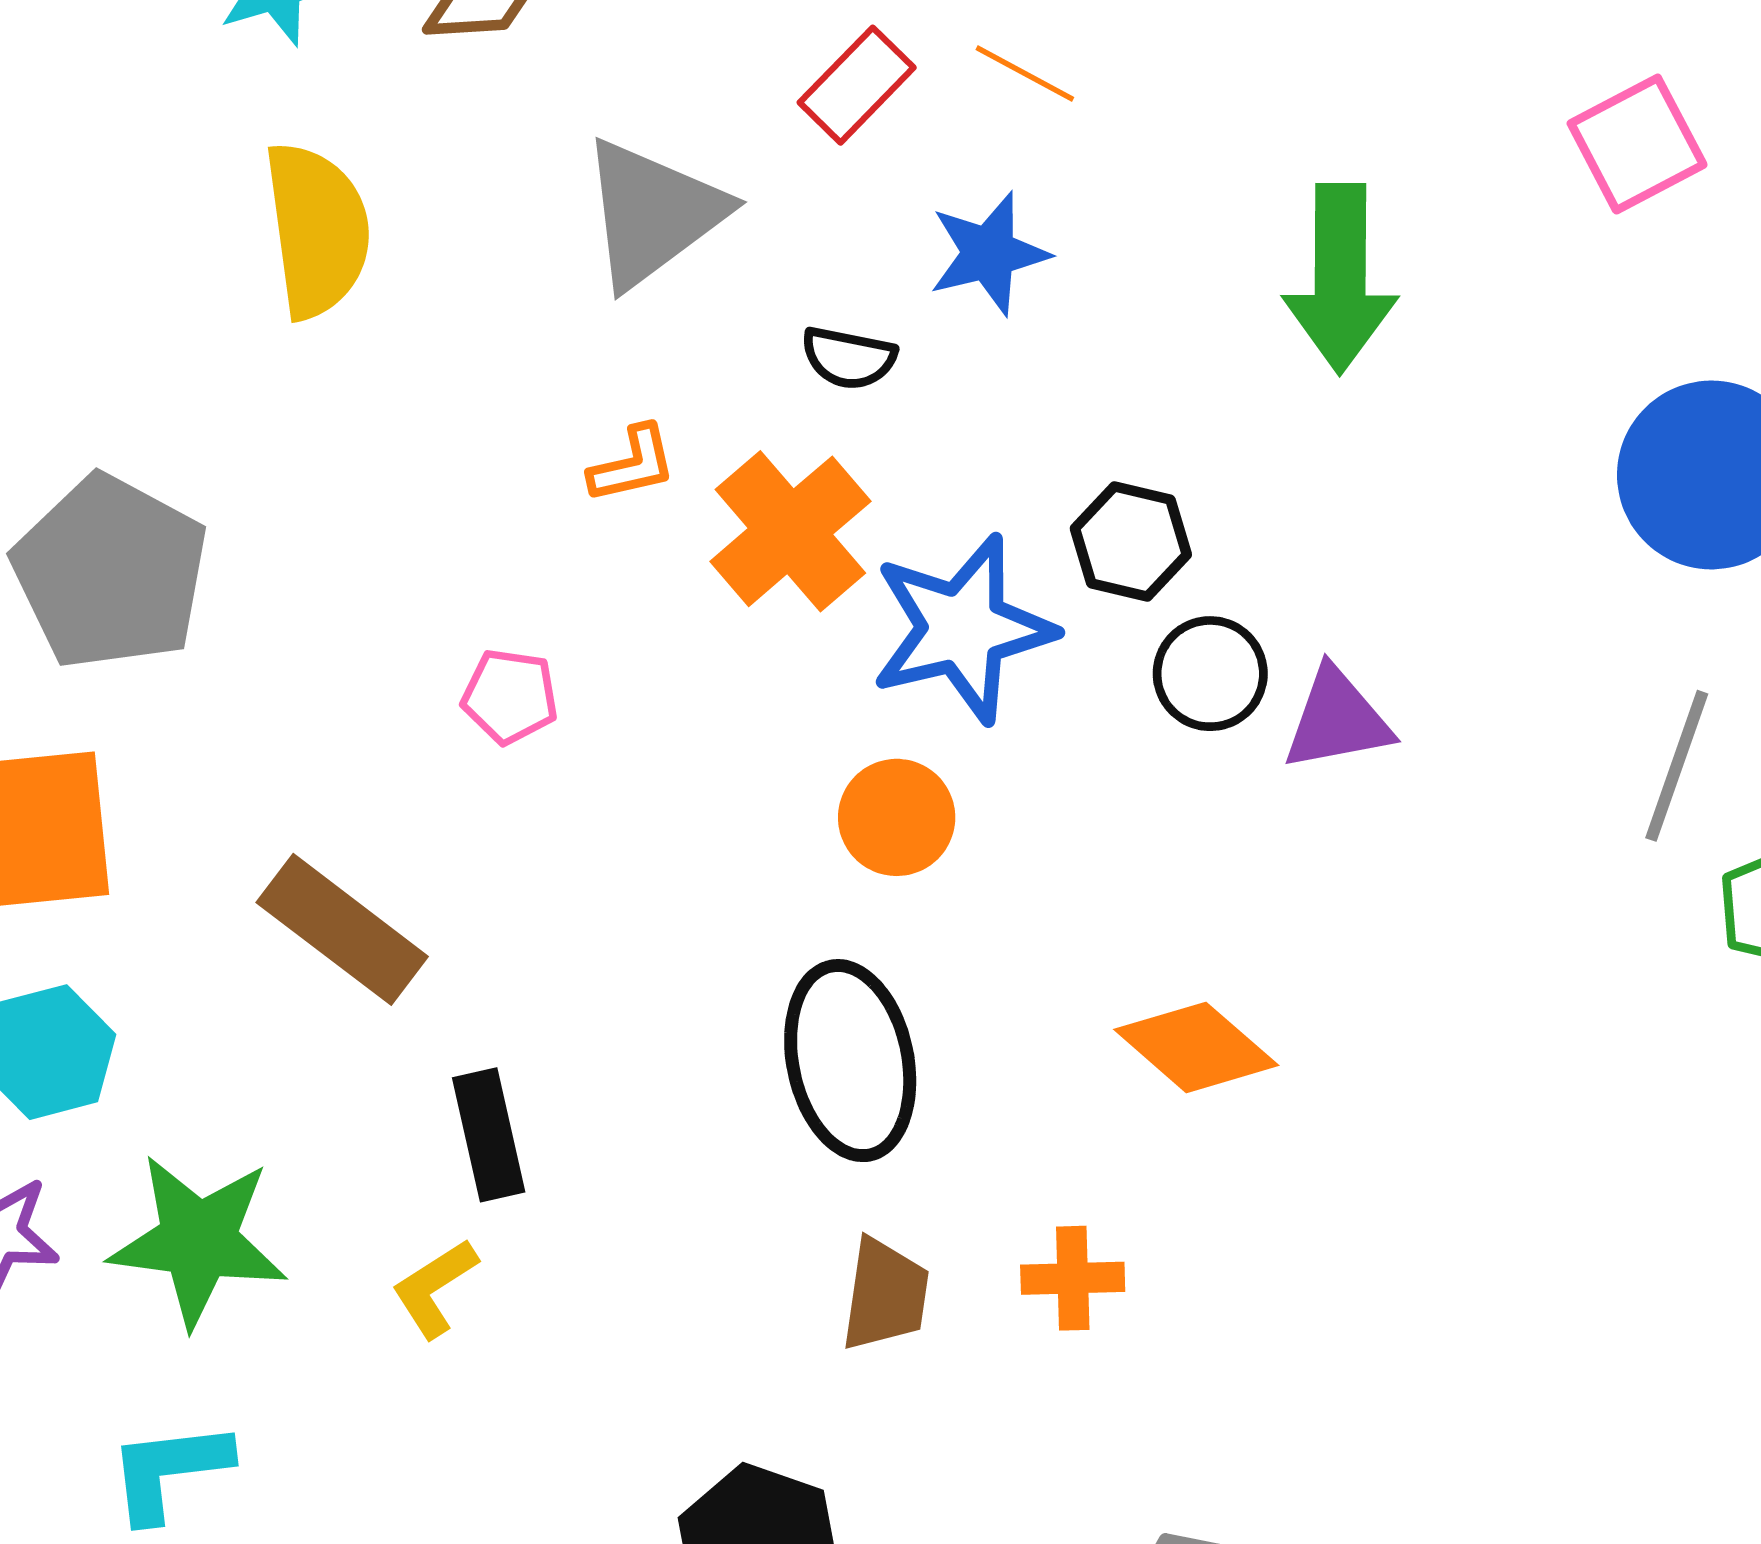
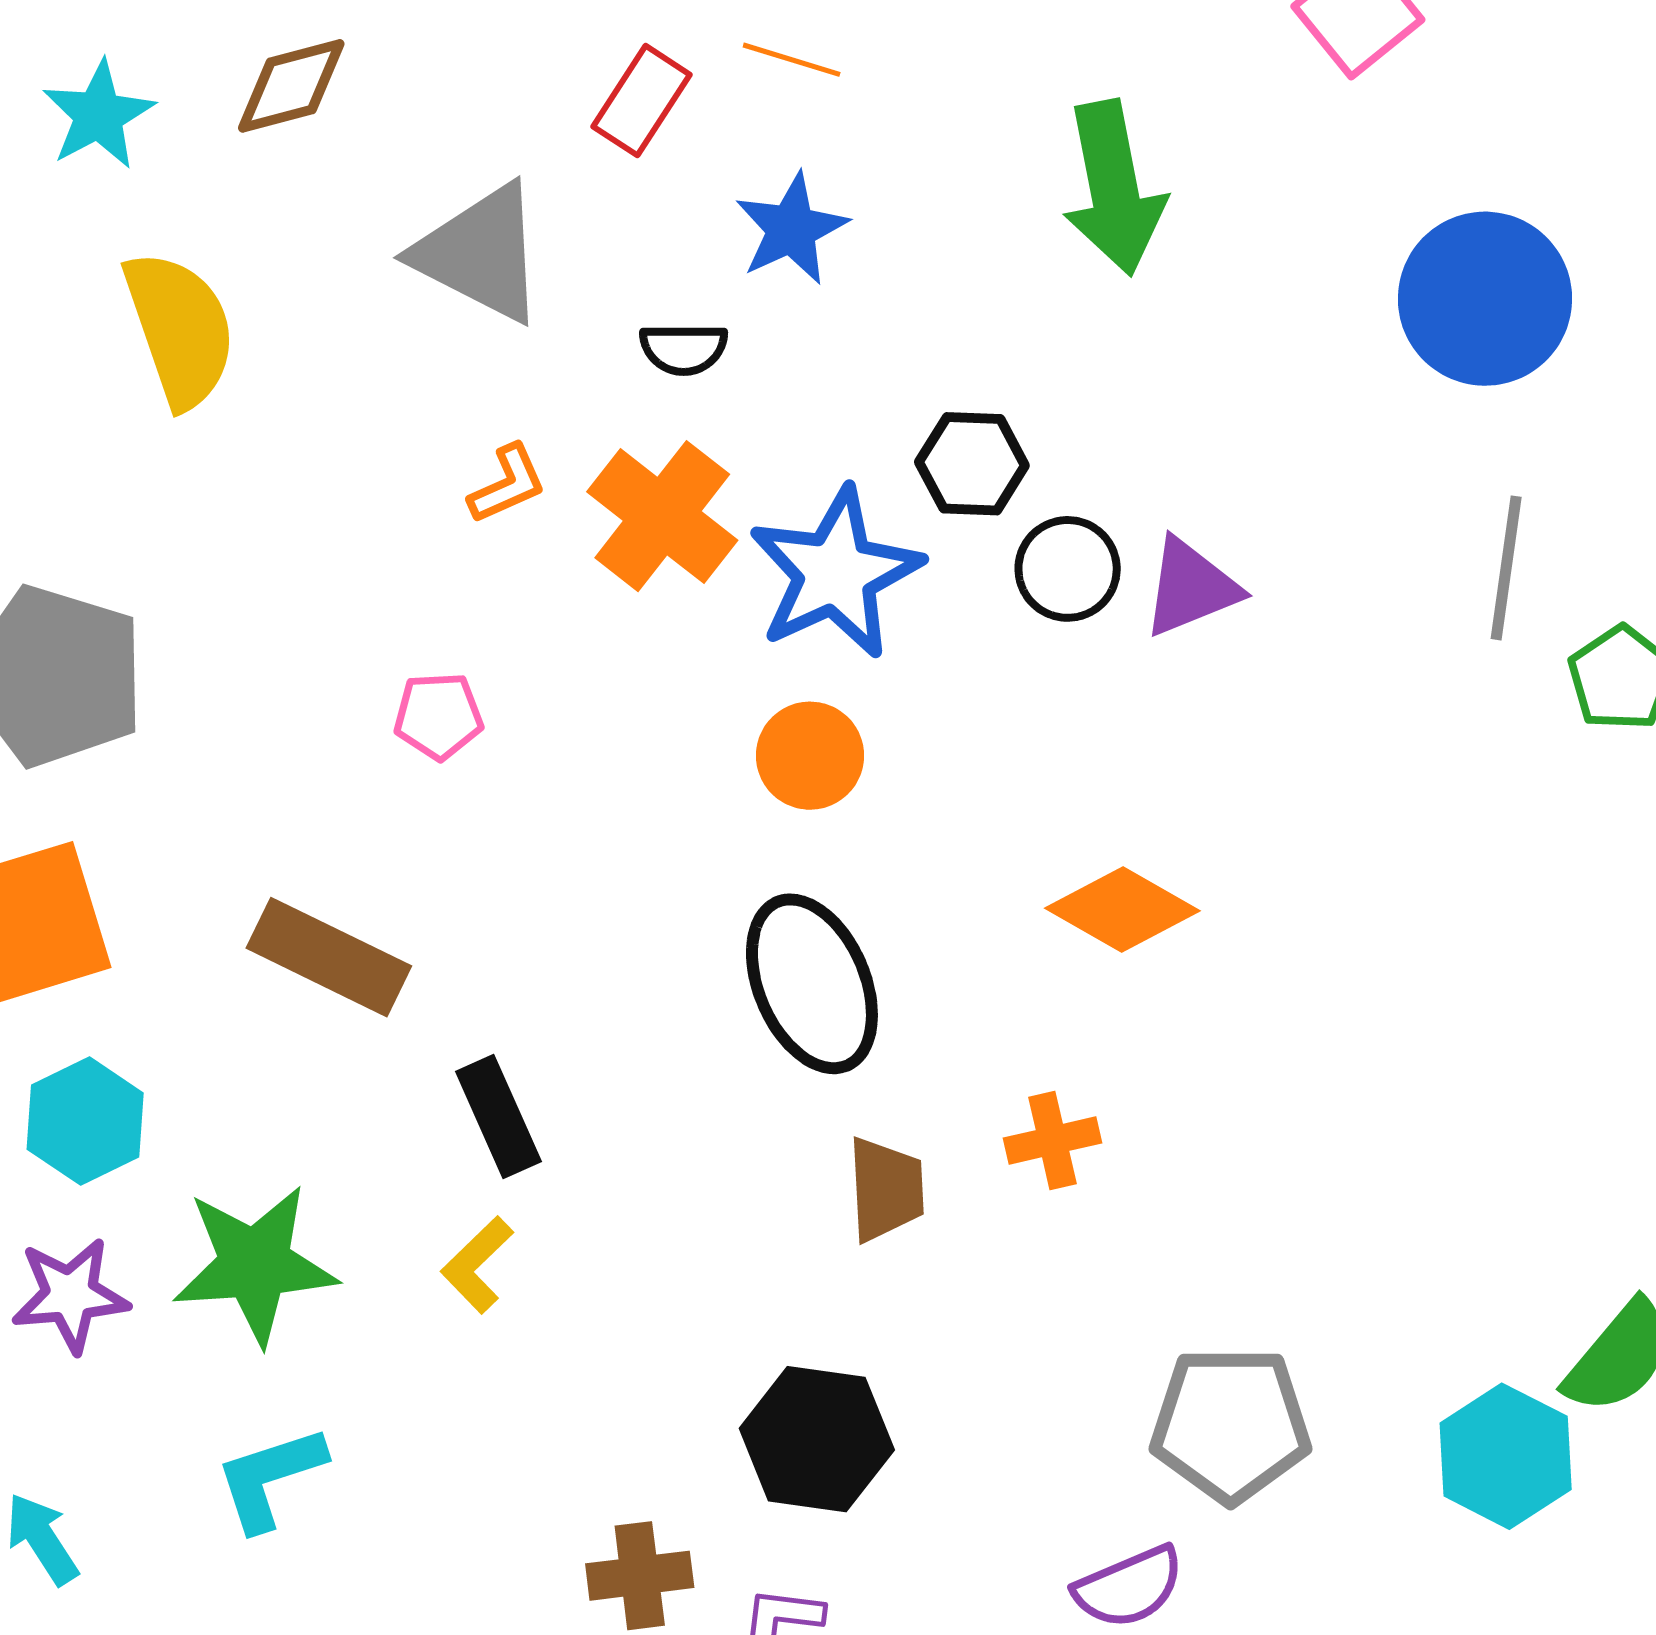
gray triangle: (653, 213) -> (480, 253), turned -45

